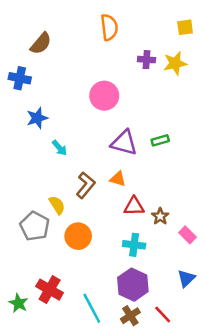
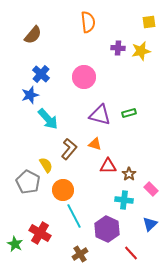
blue cross: (20, 78) -> (41, 74), moved, turned 30
cyan arrow: (59, 148) -> (48, 119), size x1.6
cyan cross: (134, 245) -> (124, 200), moved
cyan line: (92, 308) -> (74, 216), moved
brown cross: (130, 316) -> (80, 254), moved

